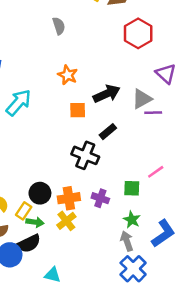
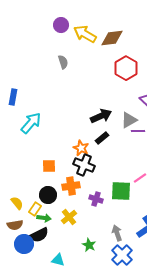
orange star: (68, 75) -> (81, 148), moved
orange square: (78, 110) -> (49, 166), moved
black rectangle: (108, 132) -> (102, 138), moved
green square: (132, 188) -> (121, 191), size x1.5
orange cross: (69, 198) -> (71, 186), moved
green star: (132, 220) -> (89, 245), moved

